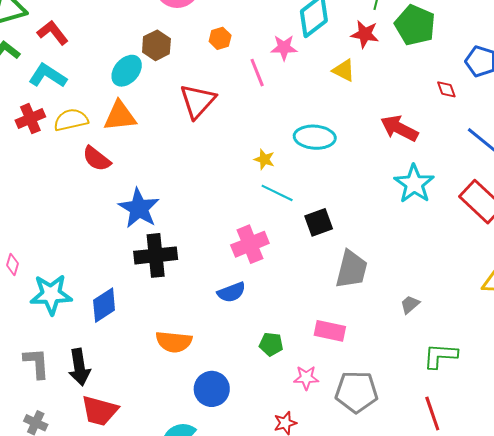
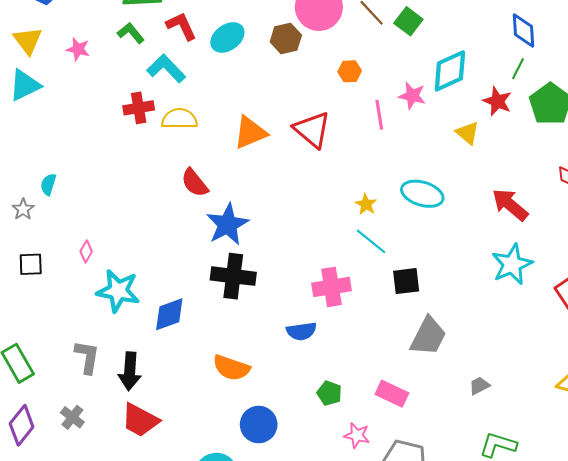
brown hexagon: (156, 45) -> (286, 39), moved
cyan ellipse: (127, 71) -> (227, 37), moved
red triangle: (198, 101) -> (312, 130), turned -45
orange triangle: (120, 116) -> (250, 132), moved, turned -30
red semicircle: (97, 159) -> (195, 183), moved

